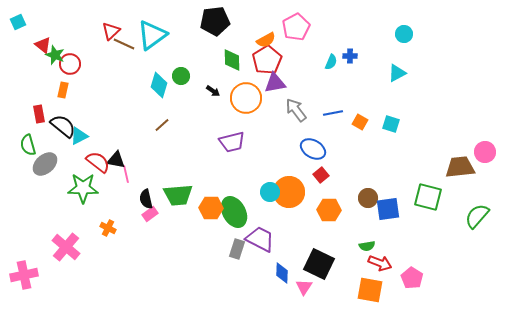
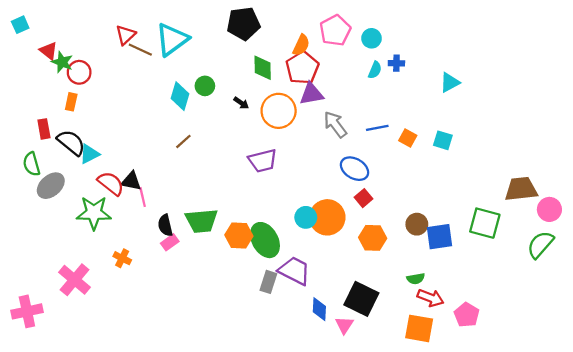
cyan circle: (404, 34) -> (371, 38), moved
orange semicircle: (266, 40) -> (301, 45), turned -36
pink circle: (485, 152) -> (549, 209), moved

